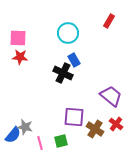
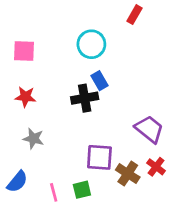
red rectangle: (109, 21) -> (134, 15), moved
red star: (20, 57) -> (25, 97), moved
black cross: (63, 73) -> (85, 98), turned -36
gray star: (25, 127) -> (33, 139), moved

